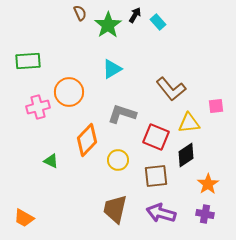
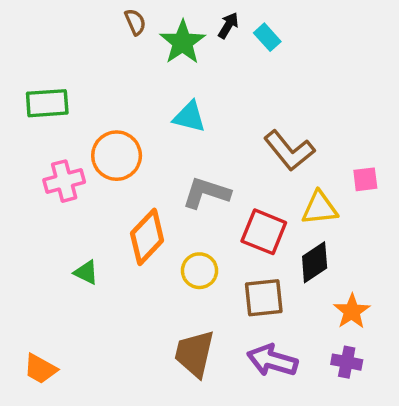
cyan triangle: (112, 69) -> (189, 117), turned 45

